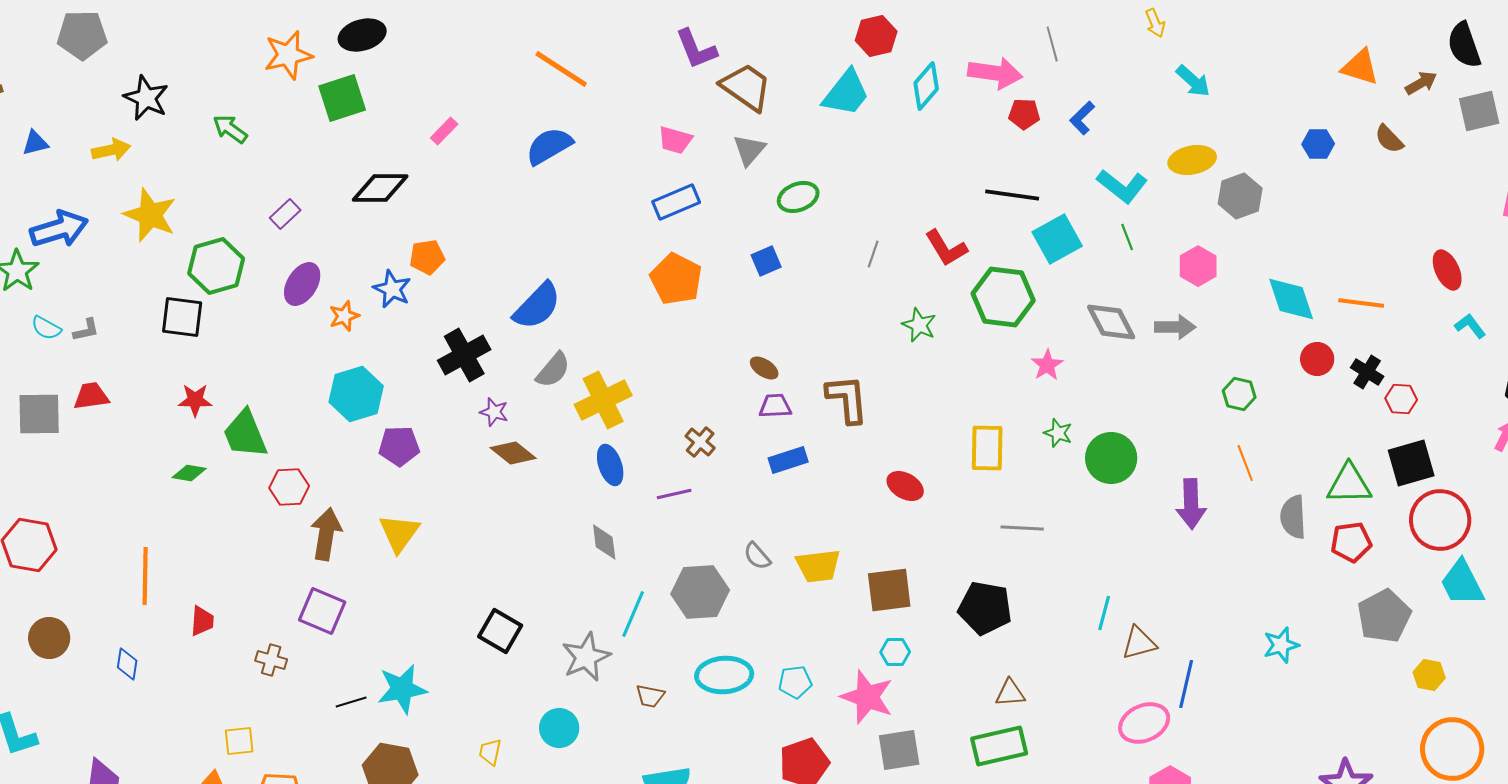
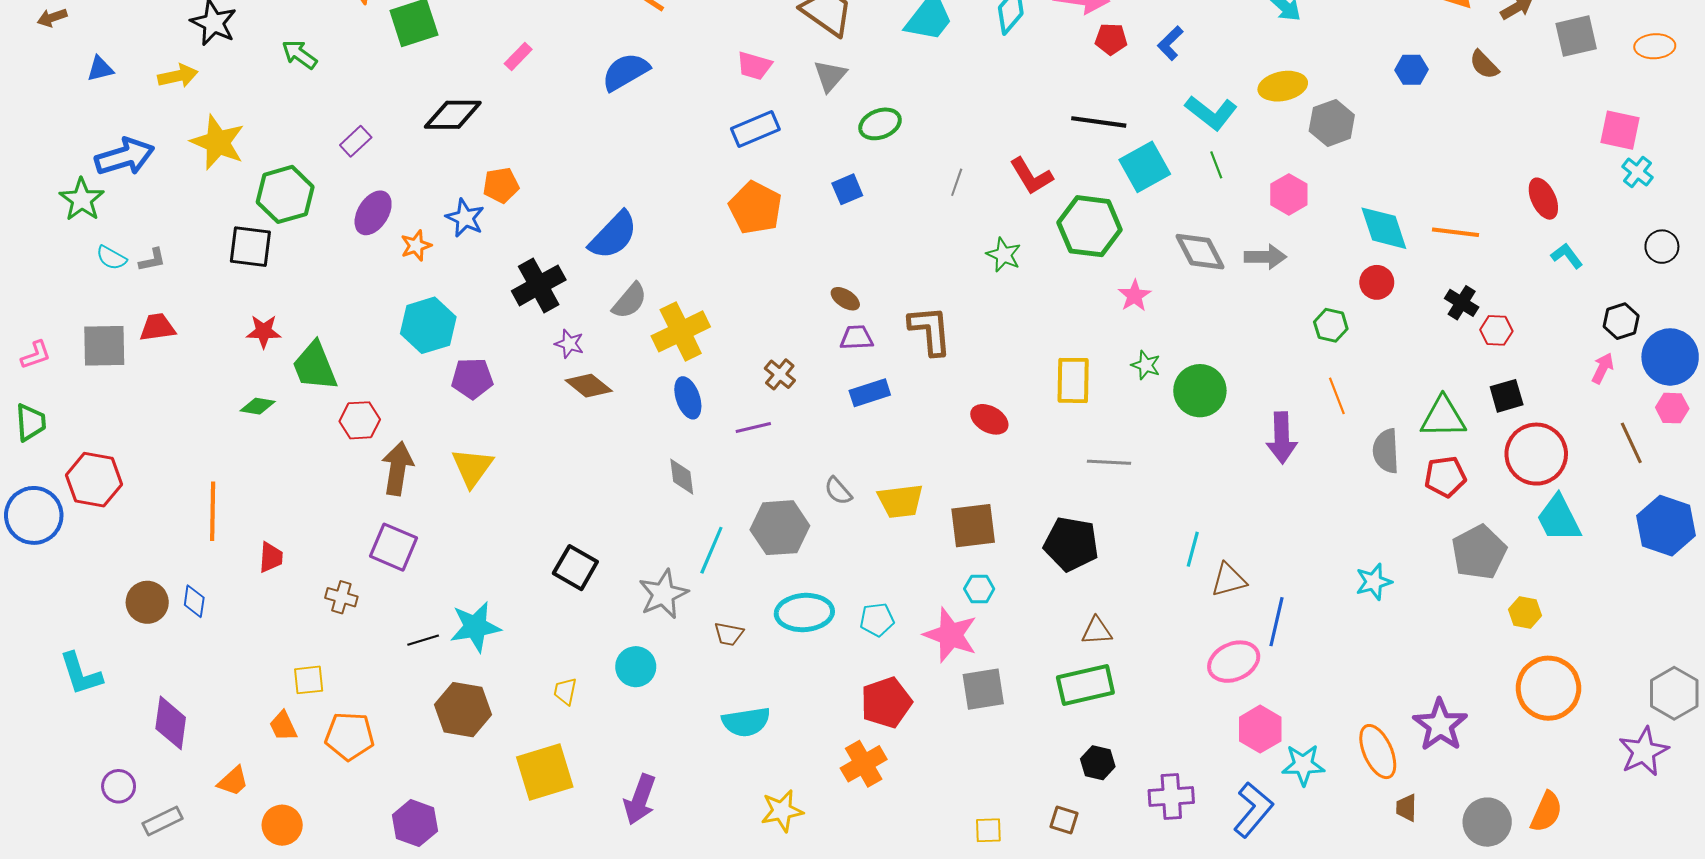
red circle: (1317, 359) -> (1377, 282), moved
black square: (1411, 463) -> (1507, 396), size x0.7
brown circle: (49, 638) -> (147, 602), moved

